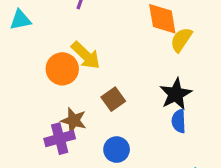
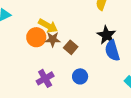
brown star: (74, 120) -> (53, 39), moved
blue semicircle: (179, 121) -> (112, 51), size x1.5

